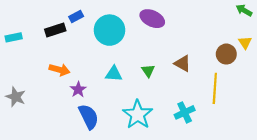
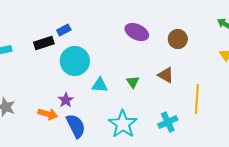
cyan circle: (109, 30) -> (75, 61), moved
brown circle: (226, 54) -> (178, 39), moved
orange arrow: (59, 70) -> (48, 114), moved

